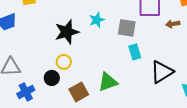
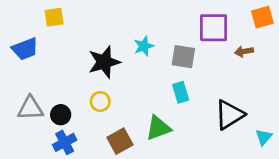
cyan rectangle: (135, 52) -> (181, 92), moved
black circle: (52, 78) -> (61, 115), moved
blue cross: (26, 92) -> (65, 142), moved

